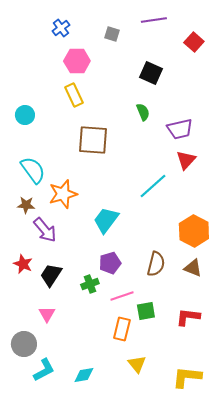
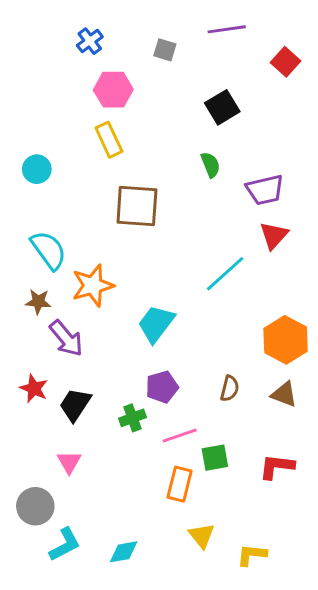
black square: (151, 73) -> (222, 107), turned 35
brown semicircle: (156, 264) -> (230, 388), size x0.7
yellow L-shape: (187, 377) -> (252, 555), moved, size x0.7

